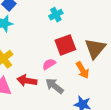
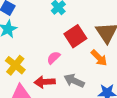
pink semicircle: (49, 64) -> (54, 58), moved

